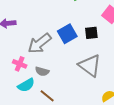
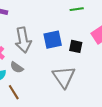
gray arrow: (39, 43) -> (23, 40), turned -80

